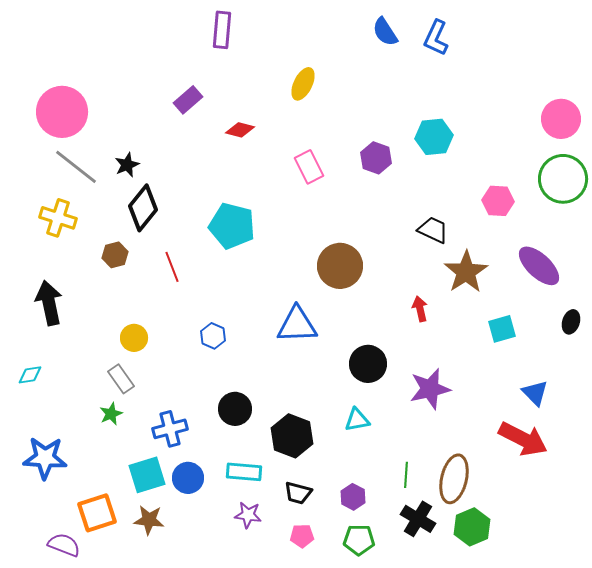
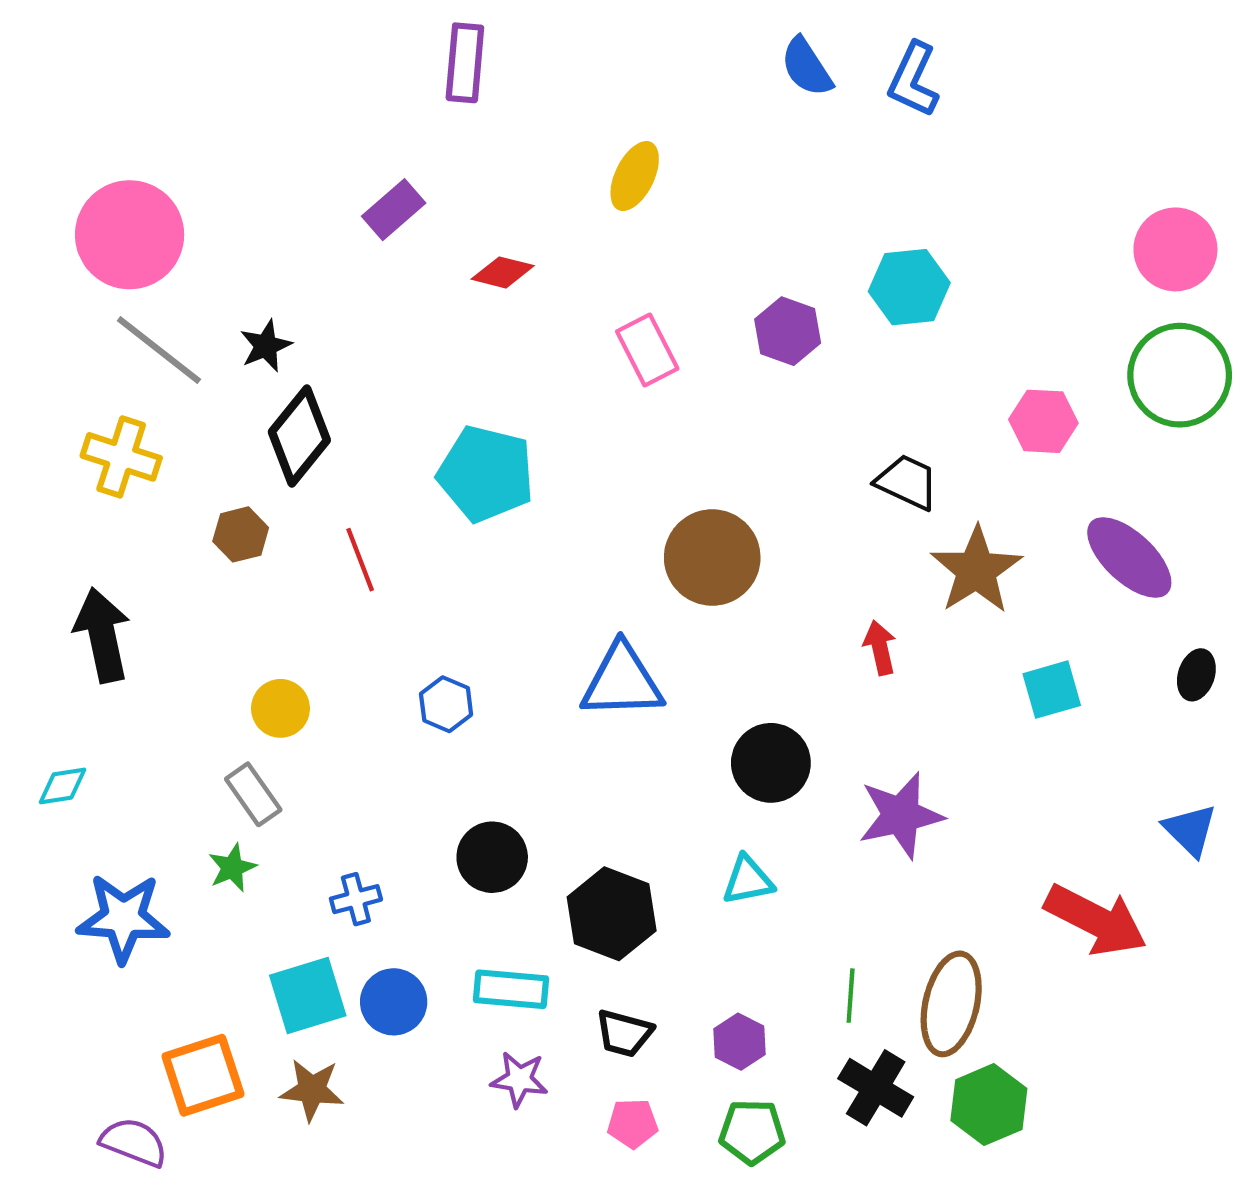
blue triangle: (535, 393) -> (1190, 830), moved
blue cross: (170, 429) -> (356, 899), size x0.7
blue star: (45, 458) -> (123, 918), moved

